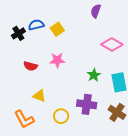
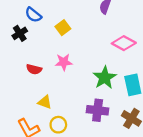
blue semicircle: (36, 25) -> (33, 15), moved, turned -126
green star: (94, 75) -> (105, 78), size x1.5
yellow circle: (61, 116) -> (58, 125), moved

